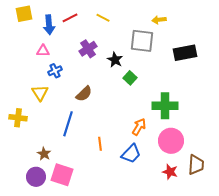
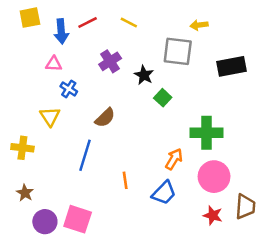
blue cross: (55, 71) -> (69, 89), turned -32
brown star: (44, 154) -> (25, 193), moved

